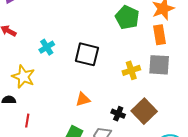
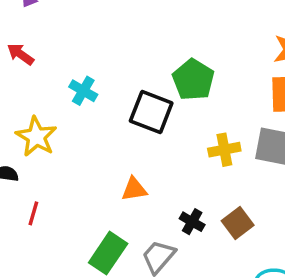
green pentagon: (127, 17) -> (193, 80), moved
cyan cross: (47, 47) -> (83, 91), turned -35
brown square: (144, 111) -> (238, 223), size x0.7

